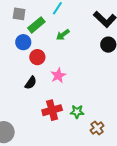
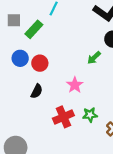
green arrow: (63, 35) -> (94, 58), moved
blue circle: (23, 42) -> (20, 58), moved
pink star: (58, 75) -> (75, 85), moved

